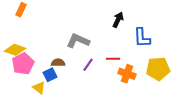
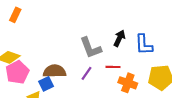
black arrow: (118, 20) -> (119, 38), moved
gray L-shape: (78, 41) -> (91, 48), moved, turned -135
brown semicircle: (58, 63) -> (55, 71), size x1.5

